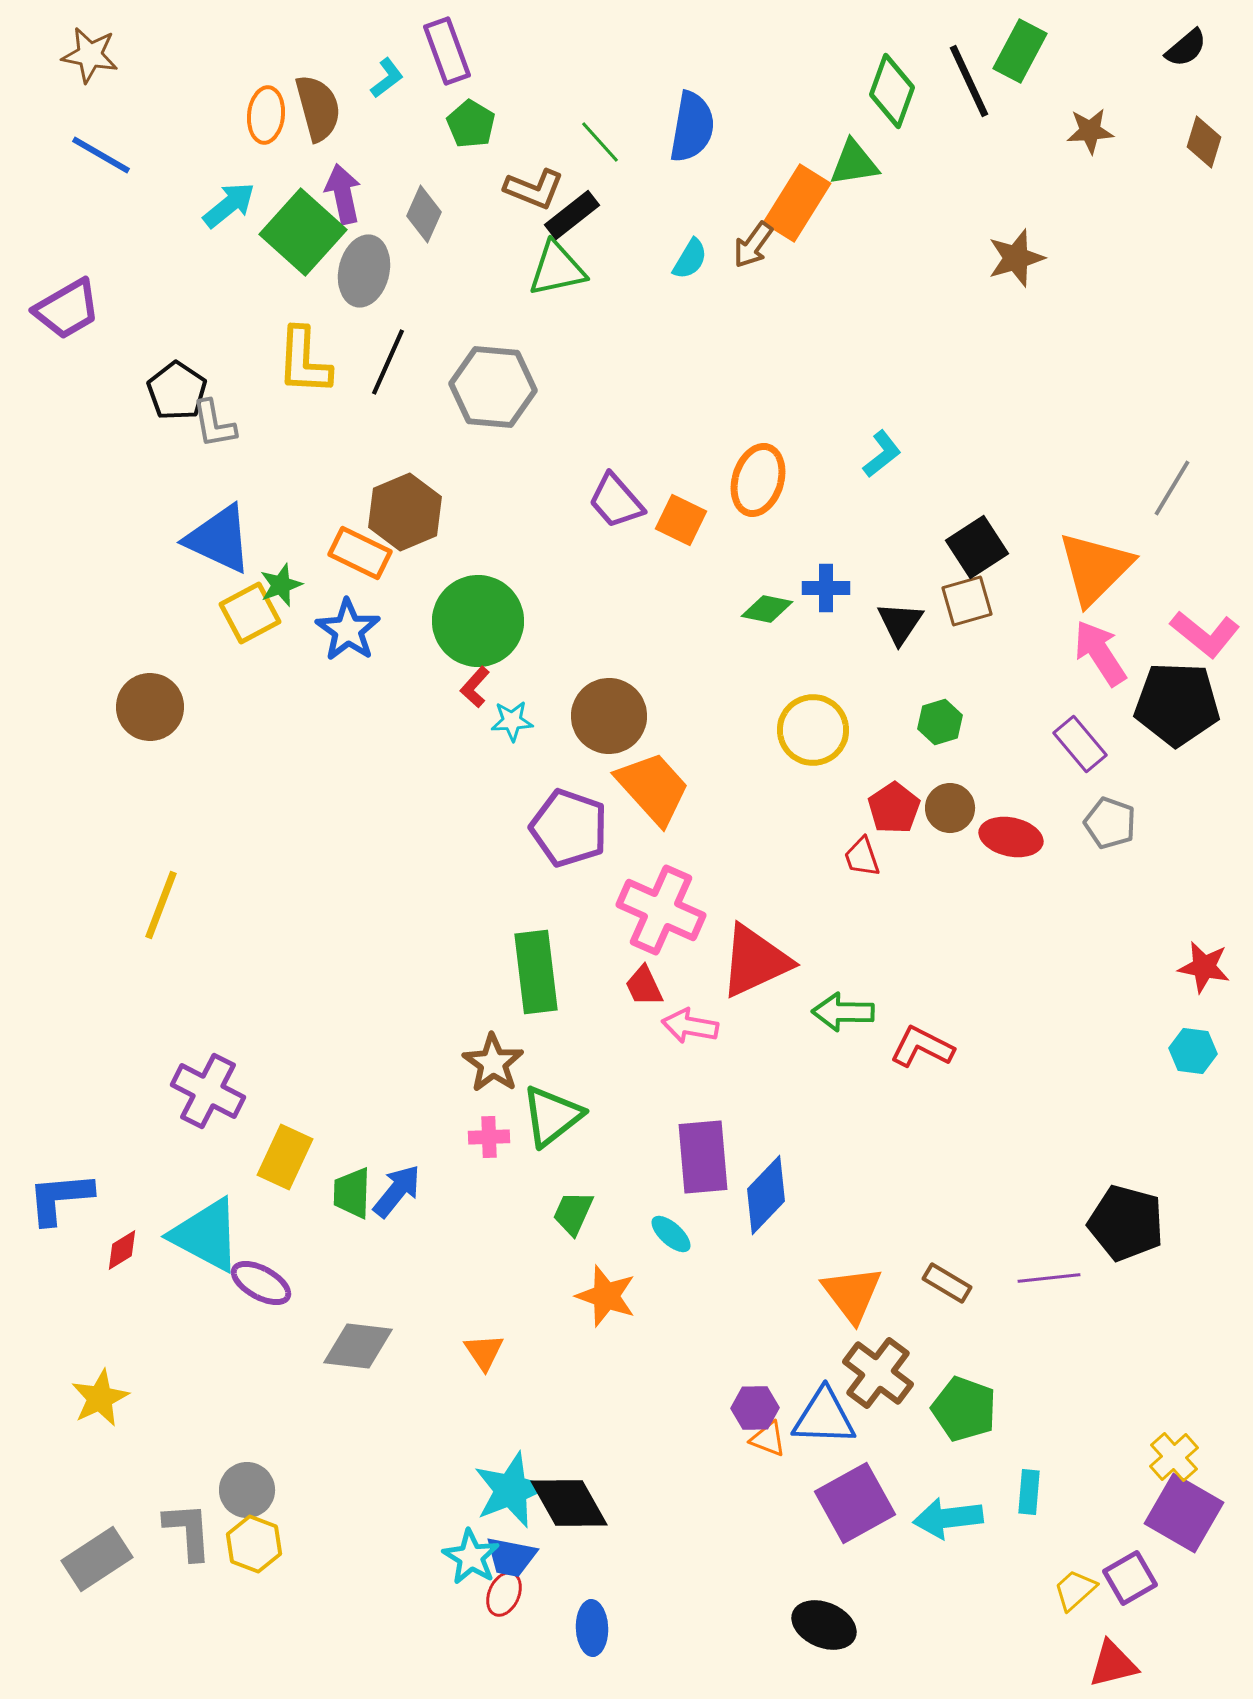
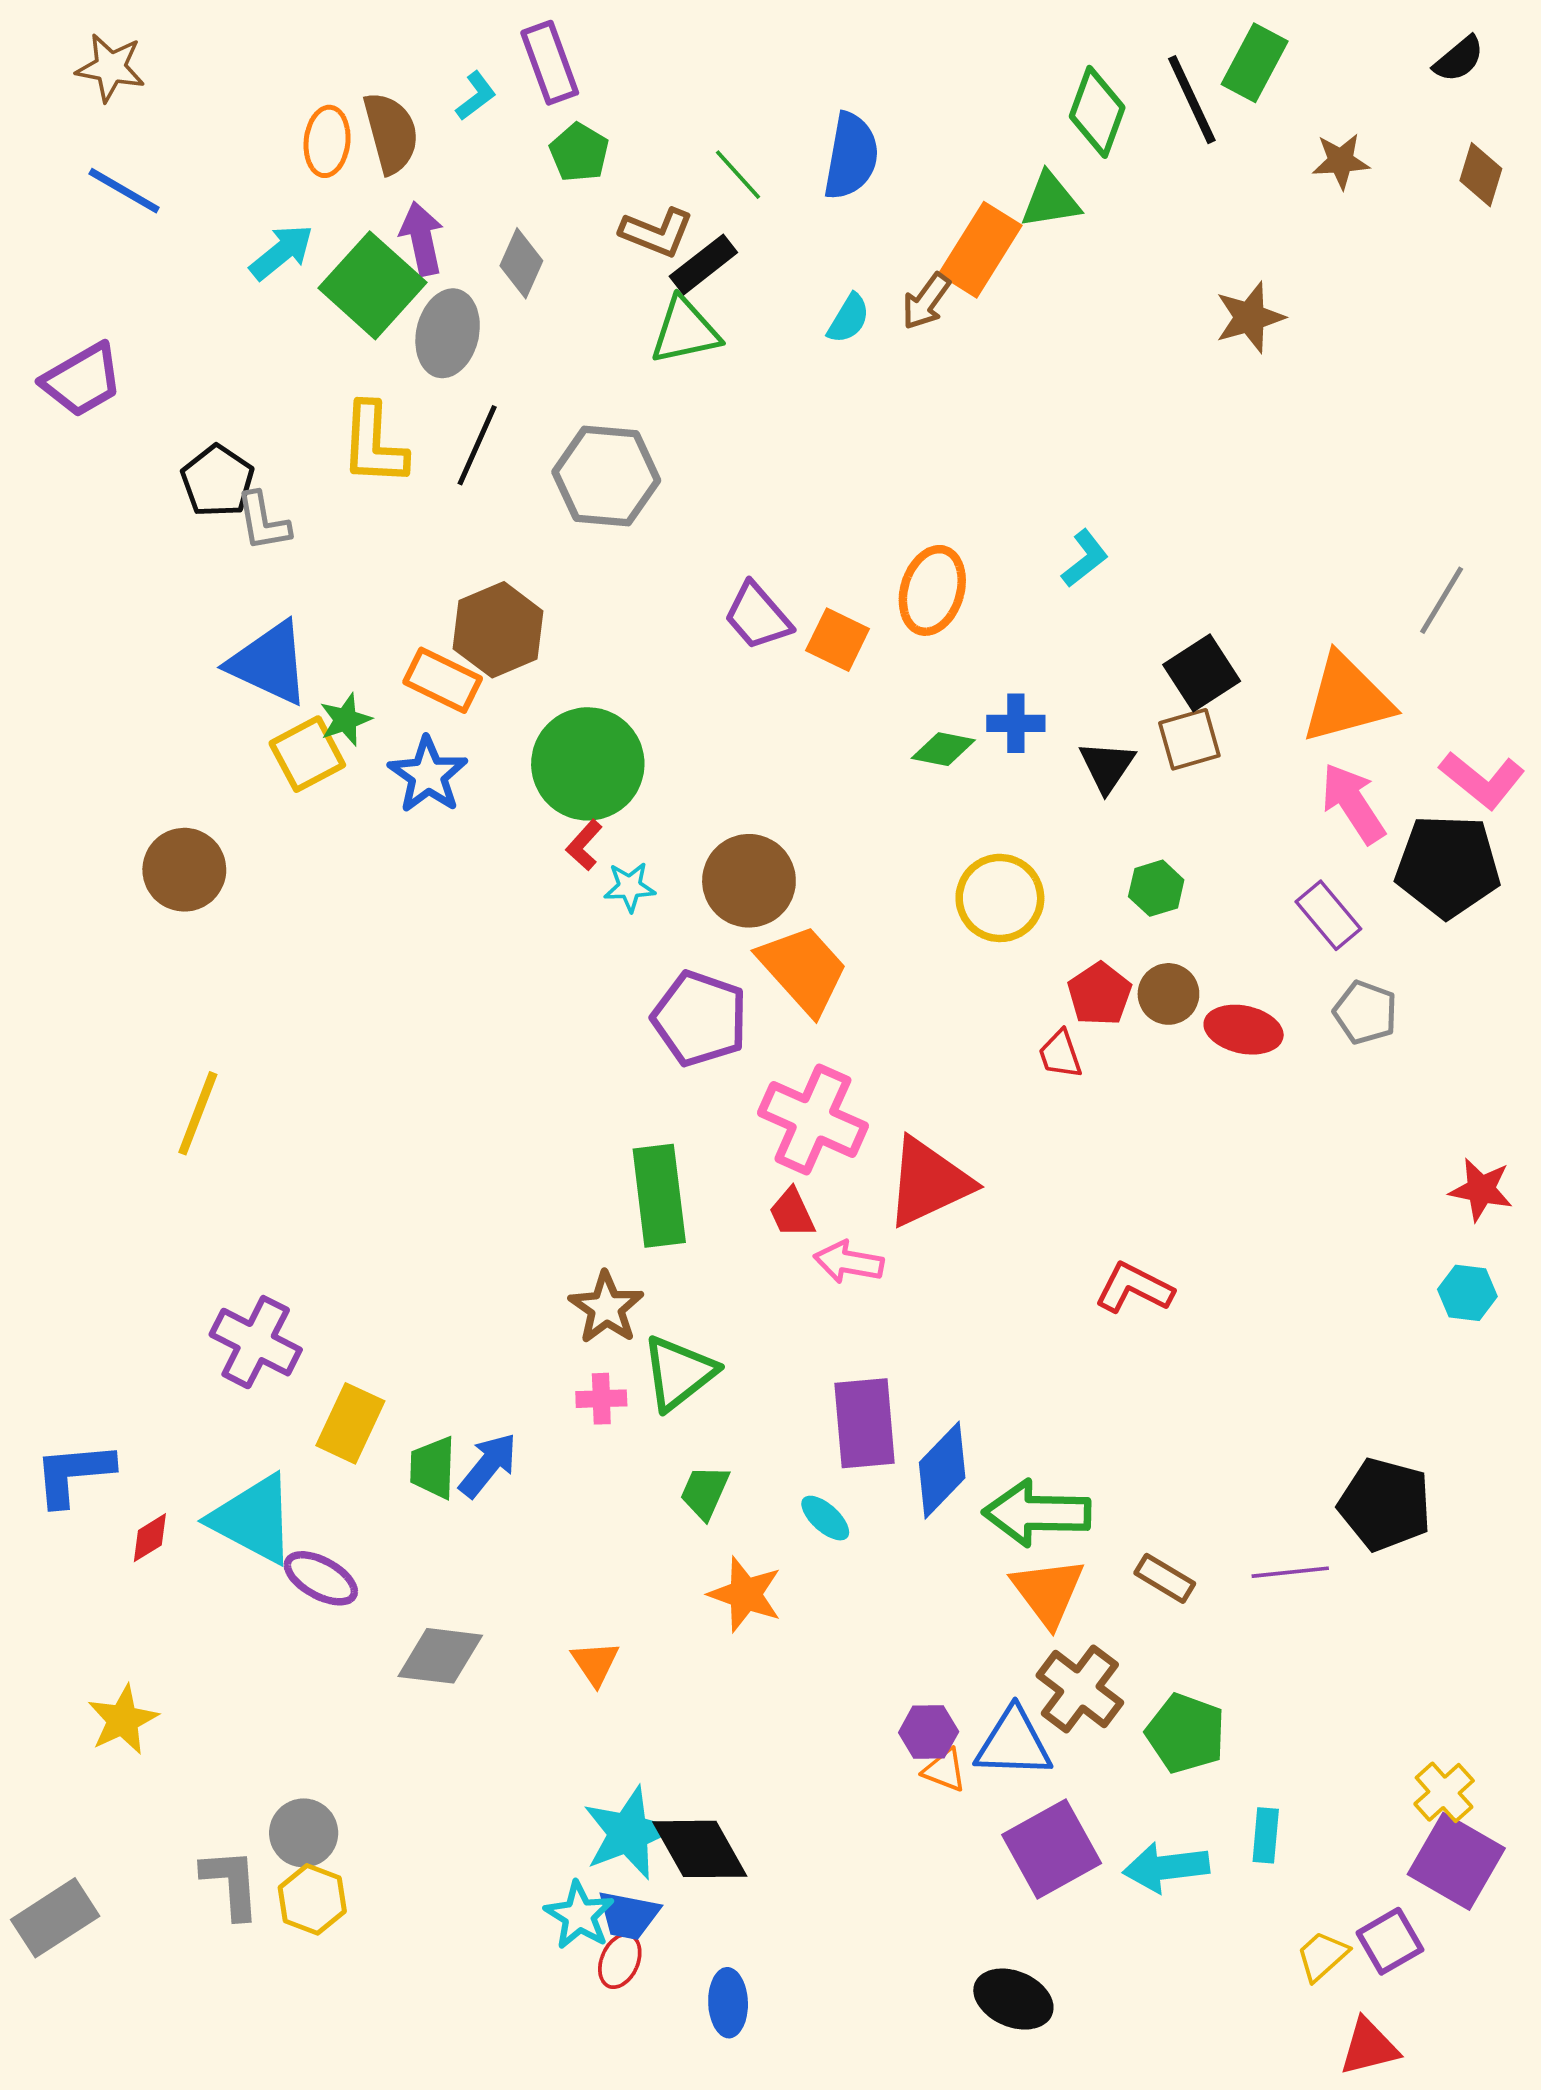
orange triangle: (1095, 568) -> (1347, 699), turned 30
green arrow: (843, 1012) -> (1037, 1513), moved, size x1.4
gray rectangle: (97, 1559) -> (55, 1918), moved

